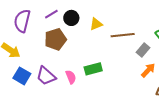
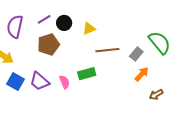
brown line: (123, 35) -> (107, 50), moved

